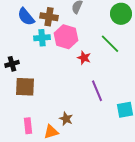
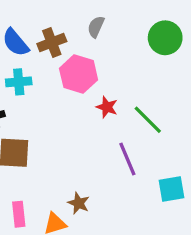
brown cross: (49, 17) -> (52, 43), turned -30
cyan cross: (42, 38) -> (19, 82), moved
green line: (110, 44) -> (148, 120), moved

